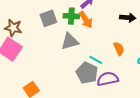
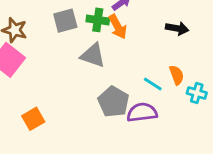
gray triangle: (70, 41) -> (93, 55), turned 30
orange semicircle: (119, 49) -> (177, 75), moved
cyan line: (96, 60) -> (153, 84), moved

